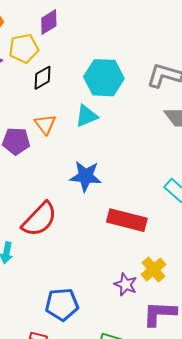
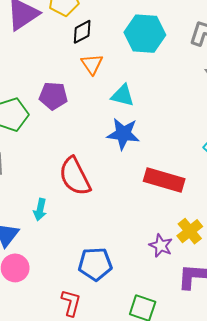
cyan triangle: (86, 116) -> (123, 95), moved, turned 35
orange triangle: (45, 124) -> (92, 64), moved
red semicircle: (39, 219) -> (75, 176), turned 108

